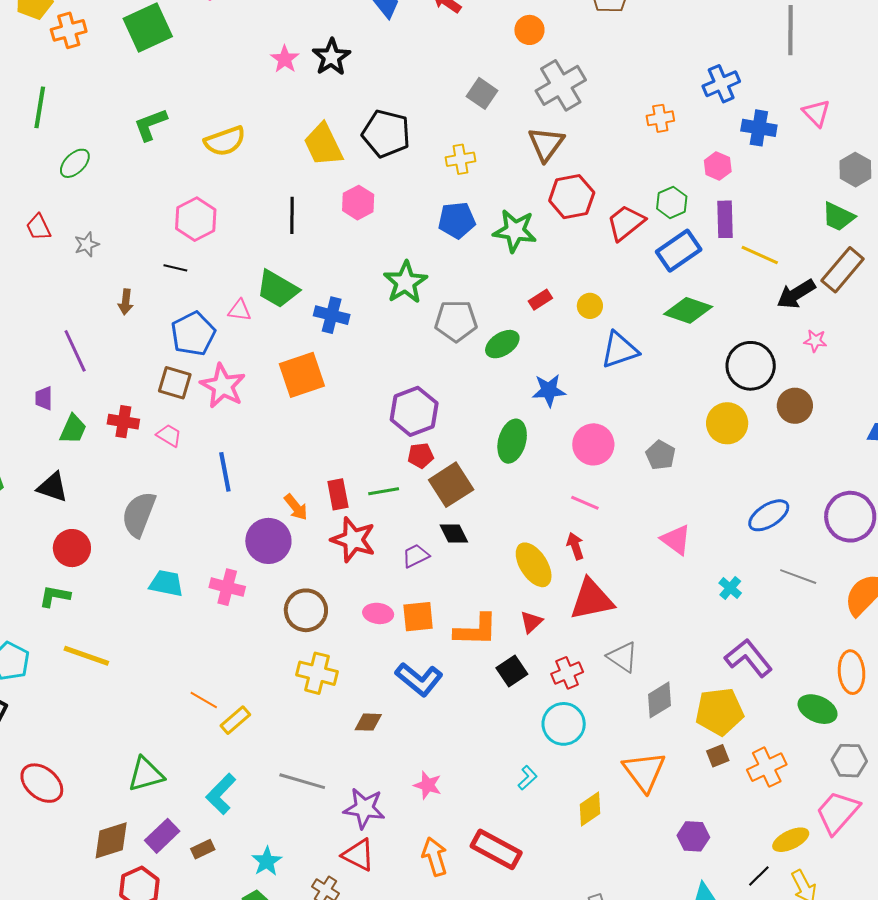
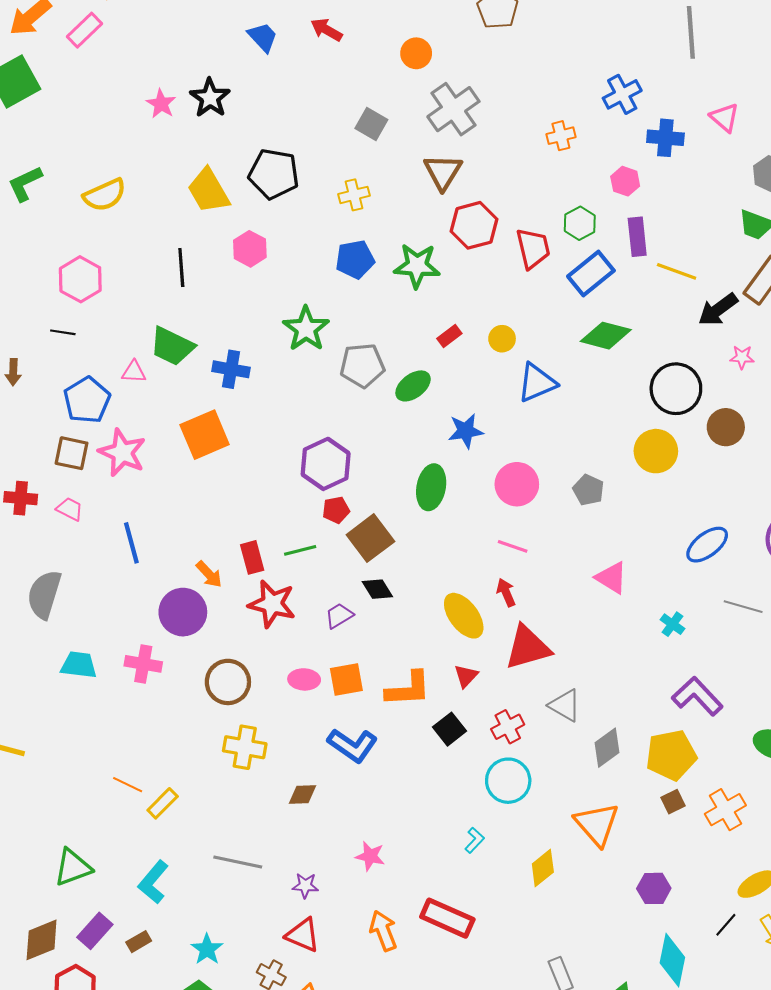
red trapezoid: (626, 223) -> (533, 248), turned 120
purple star: (364, 808) -> (305, 886), size x0.6

